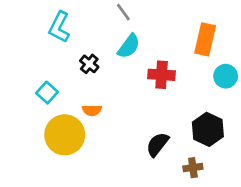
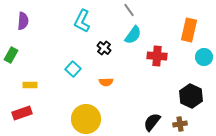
yellow circle: (65, 135) -> (86, 119), moved
black semicircle: (157, 144) -> (152, 122), moved

